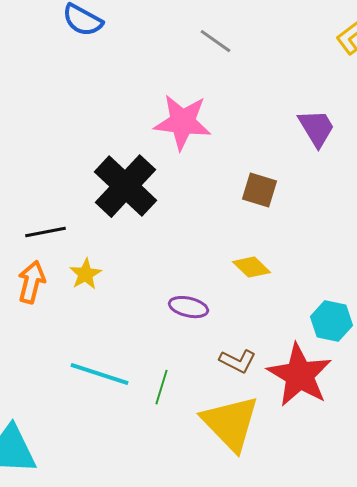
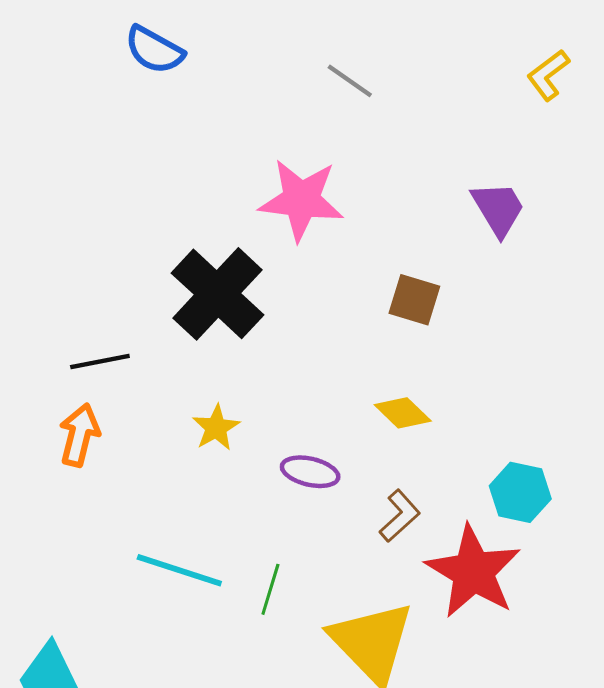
yellow star: (86, 274) -> (216, 428), moved
brown L-shape: (238, 361) -> (400, 516), moved, turned -69

